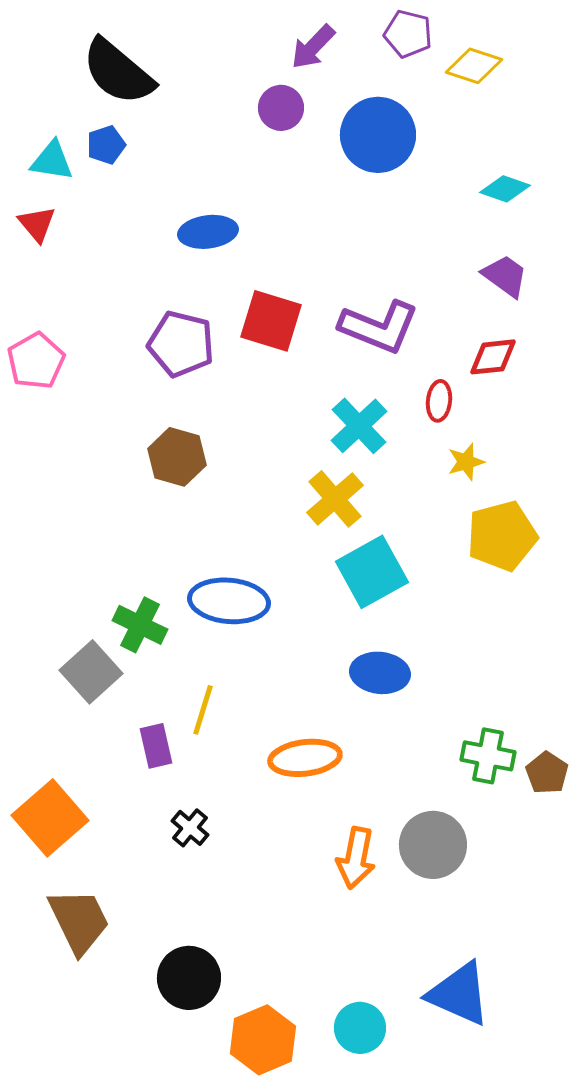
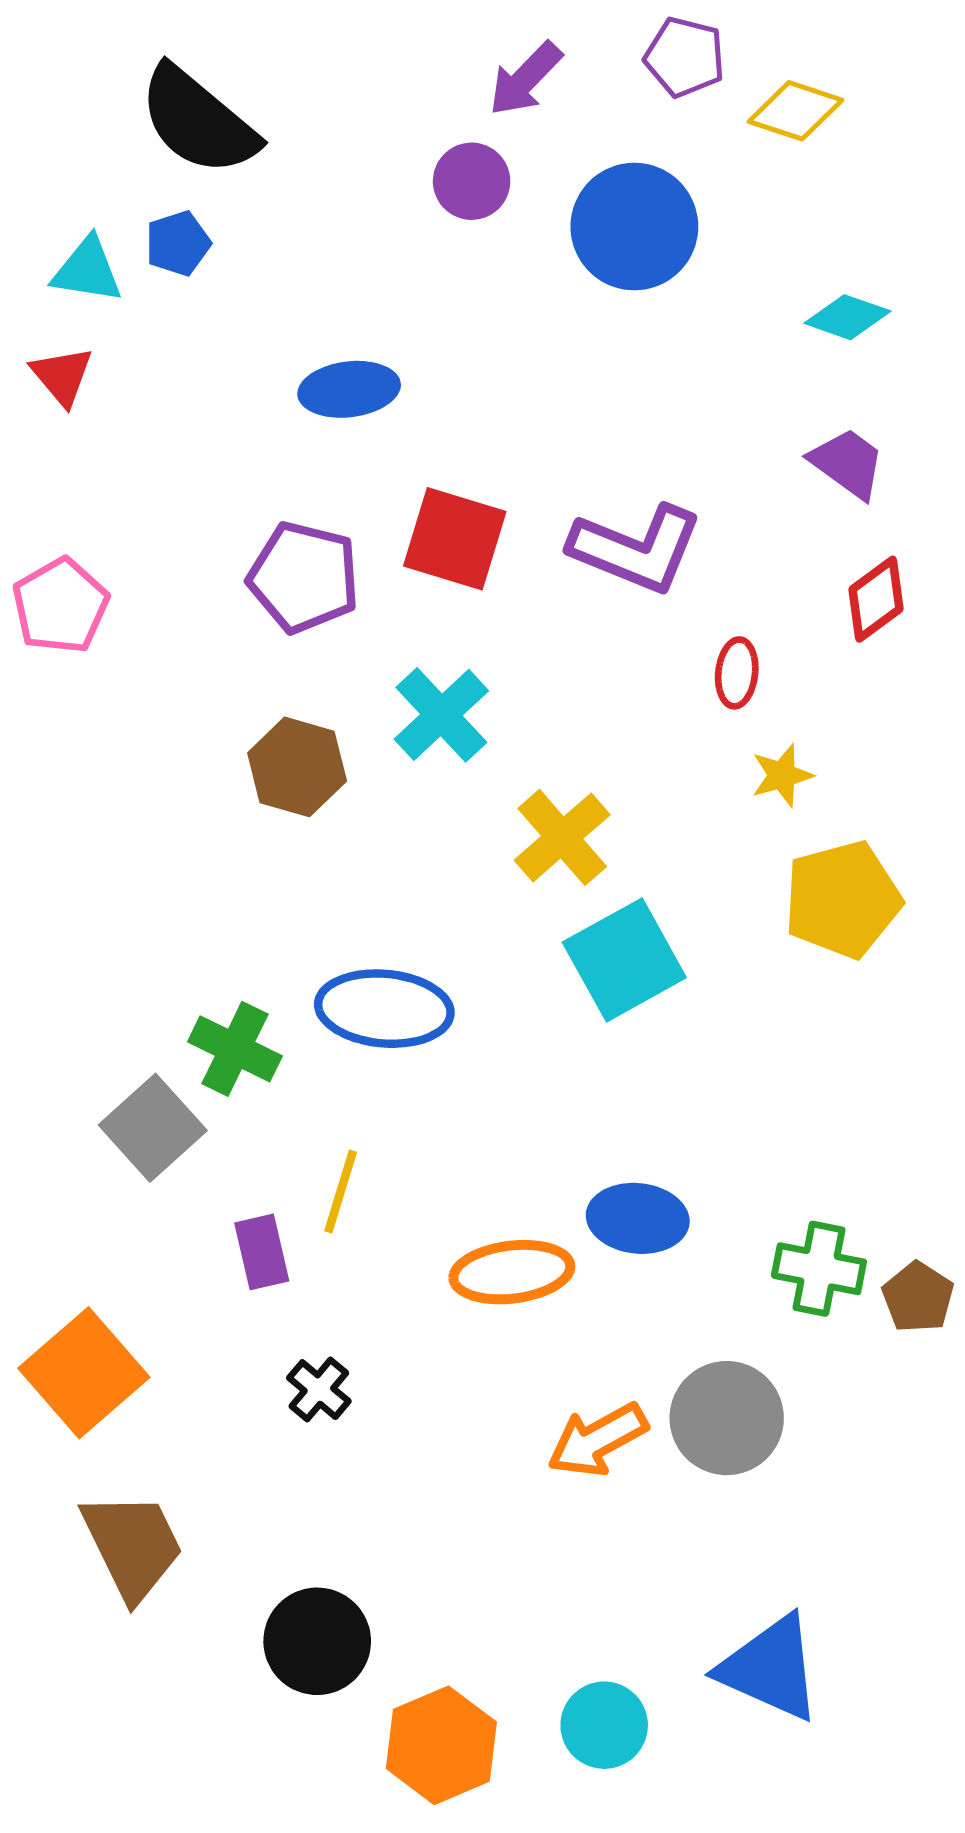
red diamond: (493, 357) -> (876, 599), moved, turned -30
cyan cross: (359, 426) -> (441, 715), moved
blue ellipse: (380, 673) -> (638, 1218), moved
orange arrow: (356, 858) -> (597, 1440), turned 50

